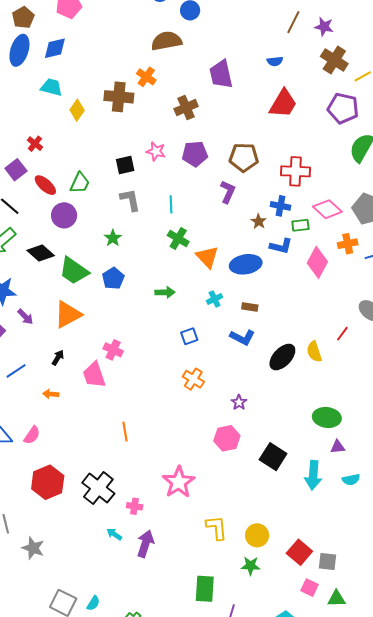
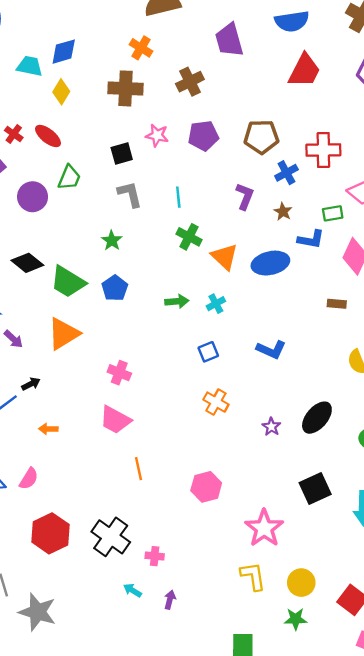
blue diamond: (55, 48) -> (64, 52), moved
blue semicircle: (275, 61) -> (292, 21), size x1.8
brown cross: (119, 97) -> (126, 88), moved
red ellipse: (45, 185) -> (48, 136), moved
purple L-shape: (228, 192) -> (245, 196), moved
blue cross: (281, 206) -> (286, 173), moved, turned -36
purple circle: (64, 215) -> (33, 197), moved
cyan cross: (215, 299) -> (216, 304), moved
brown rectangle: (250, 307) -> (337, 304), moved
black ellipse: (282, 357) -> (317, 418), moved
black arrow: (58, 358) -> (31, 384), moved, turned 35
pink trapezoid: (94, 375) -> (115, 420), moved, turned -40
pink hexagon: (227, 438) -> (206, 487), moved
black square: (273, 457) -> (315, 489), turned 36
pink star: (179, 482) -> (264, 528), moved
purple arrow: (145, 544) -> (170, 600), size x0.6
gray star: (33, 548) -> (38, 612), size x1.4

